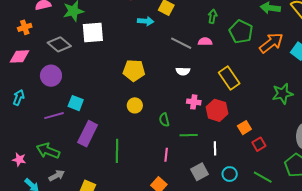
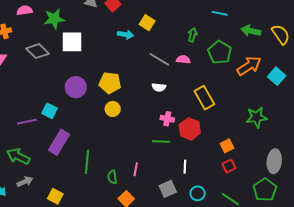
purple circle: (51, 76) -> (76, 87), moved
yellow circle: (135, 105) -> (113, 109), moved
green semicircle: (164, 120) -> (112, 177), moved
orange square: (244, 128) -> (227, 146), moved
green line: (189, 135) -> (161, 141), moved

